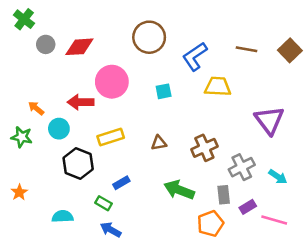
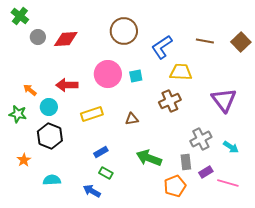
pink circle: (112, 82) -> (108, 74), moved
brown cross: (204, 148) -> (170, 101), moved
black hexagon: (78, 163) -> (50, 136), moved
orange star: (19, 192) -> (24, 160), moved
green rectangle: (103, 203) -> (106, 173), moved

